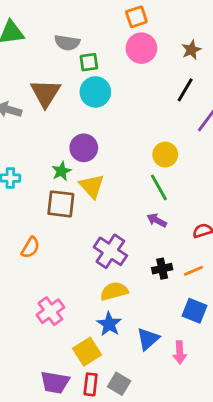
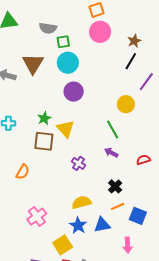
brown star: (191, 50) -> (134, 41), moved
purple circle: (84, 148) -> (74, 92), moved
yellow circle: (165, 155) -> (126, 104), moved
purple cross: (110, 251) -> (78, 163), moved, size x0.6
black cross: (162, 269) -> (115, 186), turned -32
orange line: (194, 271) -> (118, 206), moved
blue triangle: (148, 339) -> (102, 225), moved, turned 30

